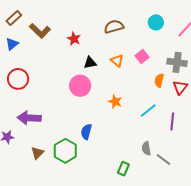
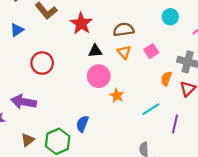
brown semicircle: (114, 27) -> (124, 30), moved
red star: (74, 39) -> (81, 24), size x1.5
blue triangle: (12, 44) -> (17, 30), moved
red circle: (18, 79) -> (42, 63), moved
pink circle: (80, 86) -> (99, 76), moved

